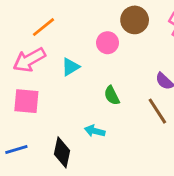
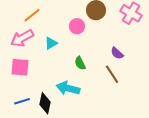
cyan arrow: (95, 131) -> (68, 88), size x1.6
blue line: (16, 150) -> (22, 101), moved

